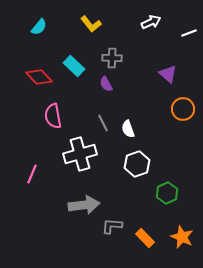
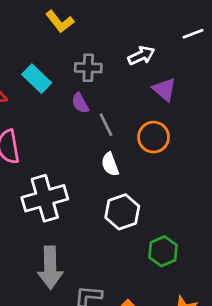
white arrow: (151, 22) -> (141, 56), moved
orange circle: (183, 109) -> (154, 137), moved
gray line: (103, 123) -> (106, 125), moved
gray arrow: (84, 205) -> (50, 268), turned 96

